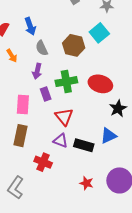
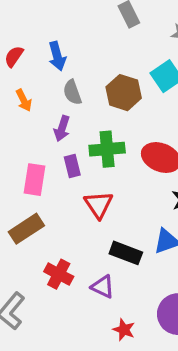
brown rectangle: (20, 136) -> (26, 229), turned 40
purple triangle: (61, 141) -> (103, 287), moved
red star: (86, 183) -> (124, 330), moved

